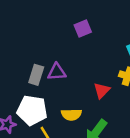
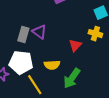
purple triangle: (57, 72) -> (39, 32), turned 42

